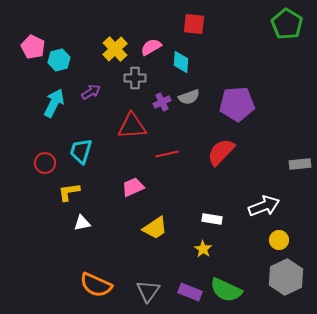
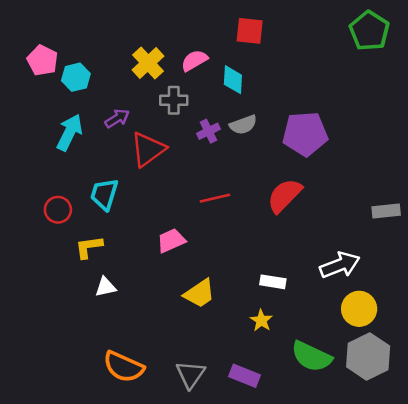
red triangle: (132, 126) -> (148, 149), moved, turned -32
yellow circle: (279, 240) -> (359, 309), size x1.4
green semicircle: (226, 290) -> (311, 356), moved

